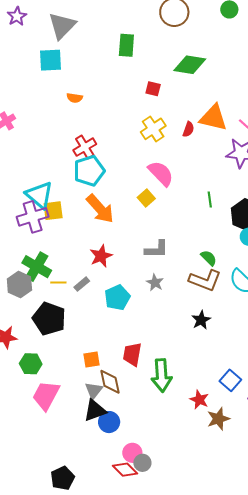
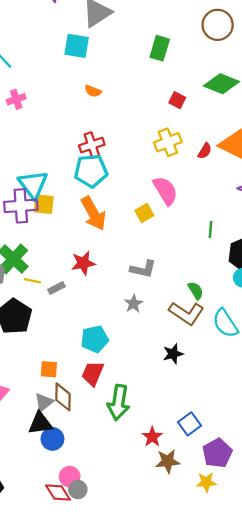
cyan pentagon: (117, 298) -> (95, 339), moved

